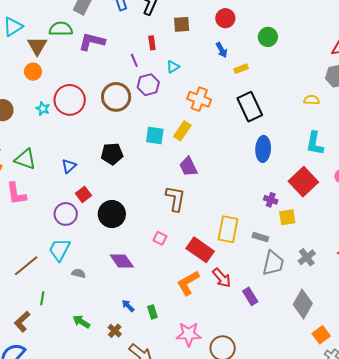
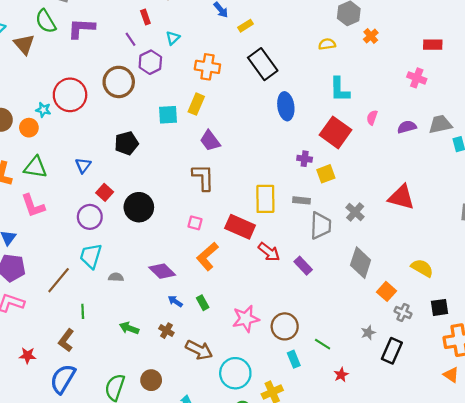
green semicircle: (61, 29) -> (46, 21), turned -110
orange circle: (33, 72) -> (29, 128), moved
purple diamond: (122, 261) -> (162, 271), moved
orange L-shape: (188, 283) -> (207, 256), moved

